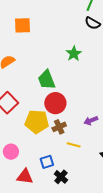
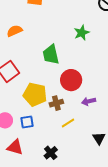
red circle: (55, 103) -> (71, 80), moved
yellow line: (74, 145) -> (68, 123), turned -56
blue square: (47, 162) -> (27, 122), moved

